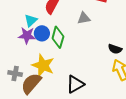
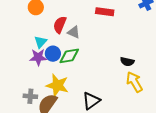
gray triangle: (84, 18) -> (74, 32), moved, turned 40
green diamond: (58, 37) -> (69, 56), turned 70

